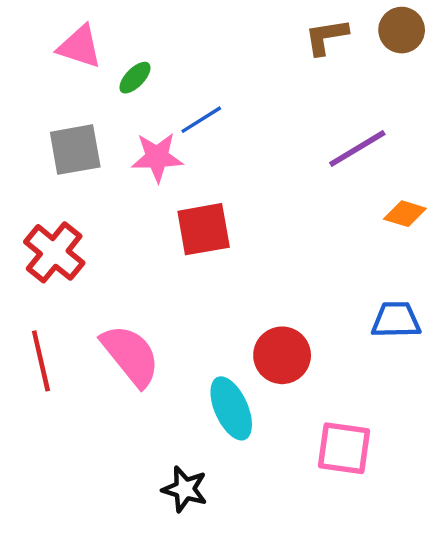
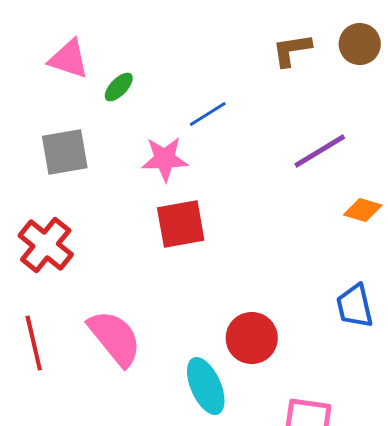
blue line: (201, 120) -> (208, 114), moved
pink star: (157, 157) -> (165, 159), moved
blue trapezoid: (396, 320) -> (355, 306), turned -102

